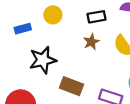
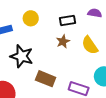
black star: (43, 60) -> (22, 56), turned 30

